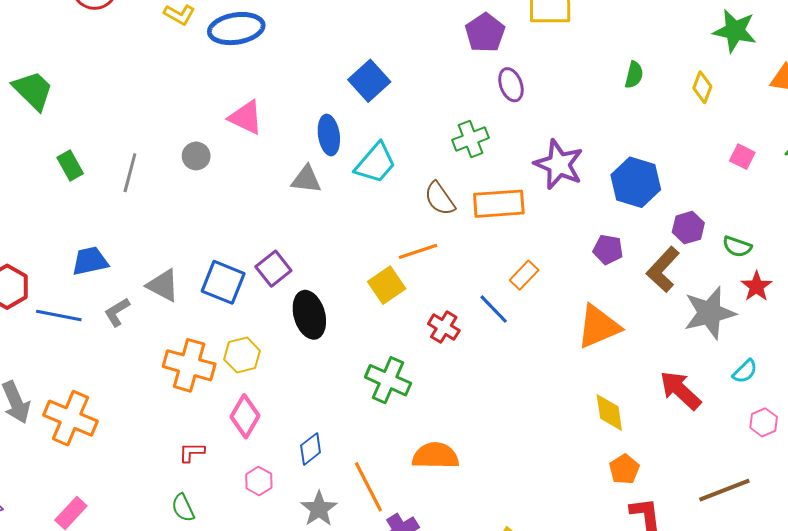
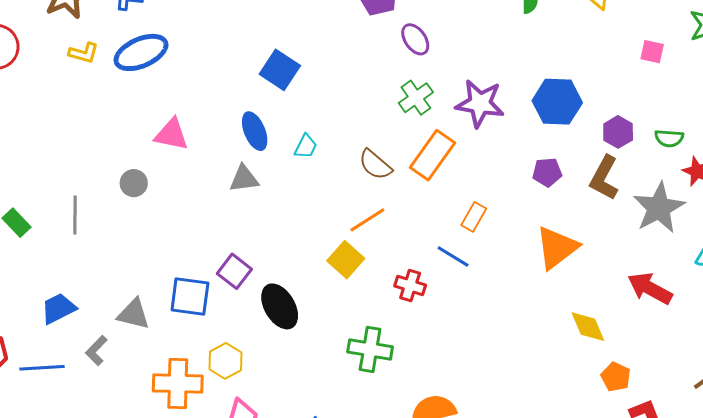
green cross: (471, 139) -> (416, 98), moved
cyan trapezoid: (376, 163) -> (306, 146), size x0.6
orange rectangle: (499, 204) -> (432, 155), turned -36

